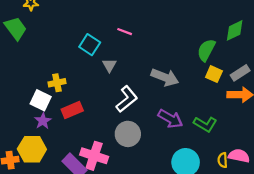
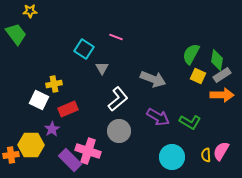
green diamond: (235, 30) -> (217, 60), moved, turned -55
purple star: (43, 121) -> (52, 129), moved
pink semicircle: (239, 156) -> (221, 151), turned -72

